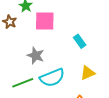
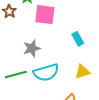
gray star: (36, 55) -> (32, 48), turned 30

